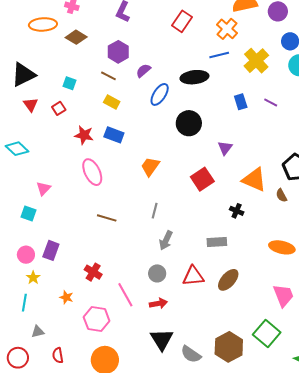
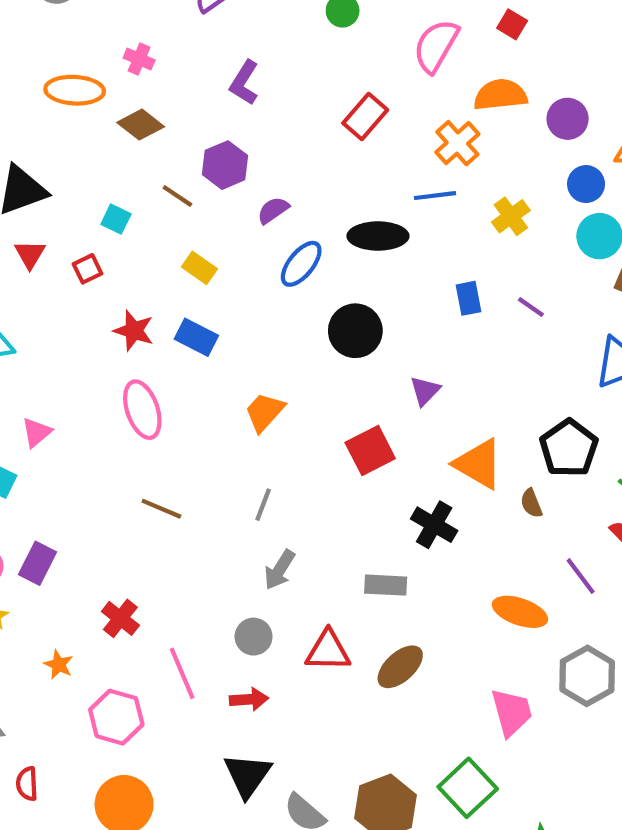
yellow cross: (256, 61) -> (511, 216), size x0.7
brown line: (108, 76) -> (177, 196), moved
black cross: (237, 211) -> (434, 525), size x1.5

